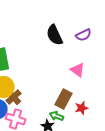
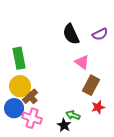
pink triangle: (78, 70) -> (82, 62), moved
brown rectangle: (64, 99) -> (91, 85), moved

